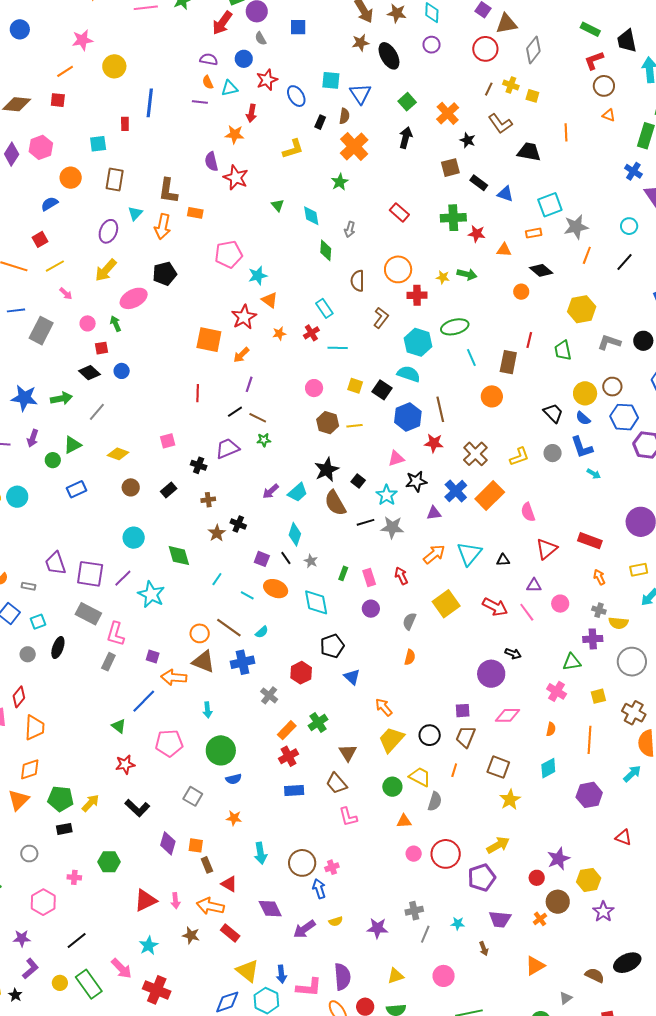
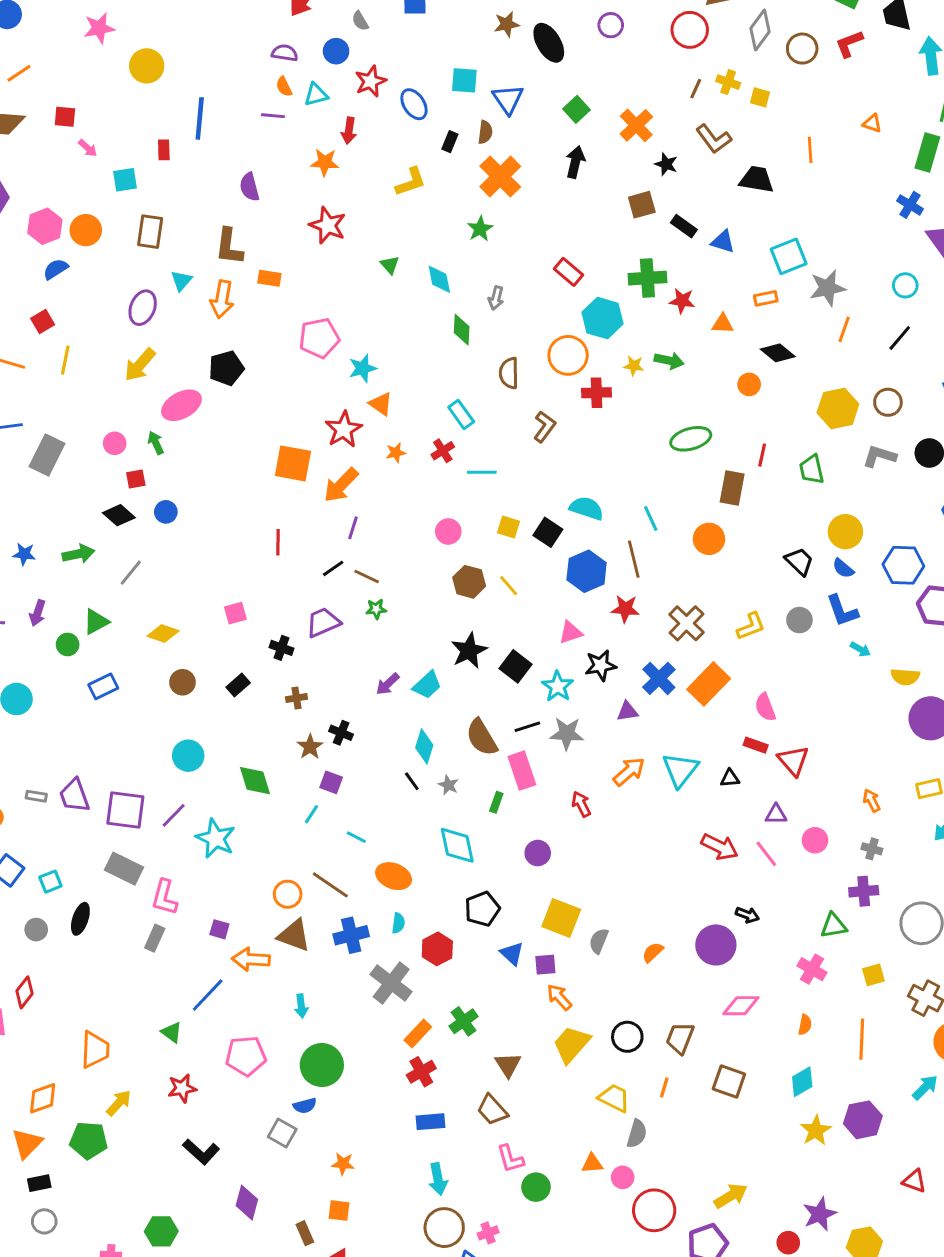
orange line: (65, 71) -> (19, 73), moved
brown circle: (604, 86) -> (802, 49), moved
pink hexagon: (41, 147) -> (45, 226), moved
purple semicircle: (211, 162) -> (249, 187), moved
yellow line: (55, 266) -> (65, 360), turned -48
pink arrow: (66, 294) -> (88, 148), moved
green ellipse: (455, 327) -> (691, 439), moved
cyan hexagon: (418, 342) -> (603, 318), moved
orange arrow: (241, 355) -> (341, 485), size x1.5
cyan line: (471, 358) -> (651, 518), moved
brown circle: (612, 387) -> (888, 402), moved
blue star: (24, 398) -> (24, 554), size x0.6
yellow line: (354, 426) -> (509, 586), turned 56
black square: (358, 481) -> (516, 666), size x1.5
brown semicircle: (335, 503) -> (482, 737), moved
red rectangle: (590, 541) -> (756, 745), moved, size x0.7
red triangle: (546, 549) -> (793, 761), turned -30
purple square: (262, 559) -> (331, 782), moved
pink rectangle: (369, 577) -> (522, 771), moved, size x1.4
gray rectangle: (28, 586) -> (36, 796), moved
orange ellipse: (276, 589) -> (394, 876), moved
yellow square: (446, 604) -> (561, 918), moved, turned -32
gray semicircle: (409, 621) -> (599, 941), moved
yellow semicircle: (618, 623) -> (905, 677), moved
cyan semicircle: (262, 632) -> (398, 923), moved, turned -40
orange semicircle: (410, 657) -> (653, 952), moved, turned -147
gray cross: (269, 695) -> (391, 983), size x1.6
purple square: (463, 711) -> (545, 965), moved
orange trapezoid: (35, 728) -> (95, 1050), moved
blue semicircle: (234, 779) -> (305, 1106), moved
green circle: (392, 787) -> (536, 1187), moved
yellow star: (510, 800) -> (816, 1130), moved
yellow arrow: (90, 803) -> (119, 1103), moved
black rectangle: (64, 829) -> (39, 1183), moved
orange square: (196, 845) -> (339, 1210), moved
cyan arrow: (260, 853) -> (438, 1179), moved
pink circle: (414, 854) -> (623, 1177), moved

